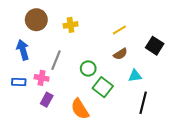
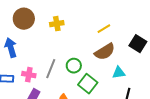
brown semicircle: (120, 54) -> (105, 52), size x1.5
gray line: (56, 60) -> (51, 69), moved

